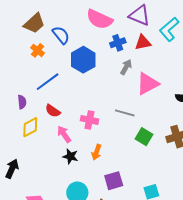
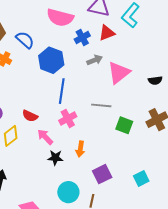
gray arrow: (126, 67) -> (95, 60), turned 49
blue line: (48, 82) -> (62, 91), moved, turned -35
pink cross: (89, 120) -> (68, 118), turned -30

